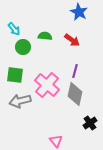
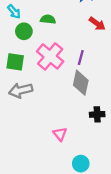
red arrow: (72, 40) -> (97, 24), moved
pink cross: (47, 85) -> (50, 56), moved
black cross: (90, 123) -> (97, 114), turned 32

